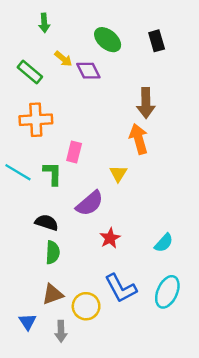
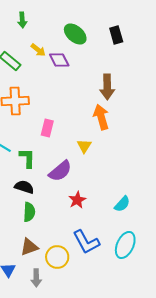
green L-shape: (53, 174) -> (27, 158), moved

